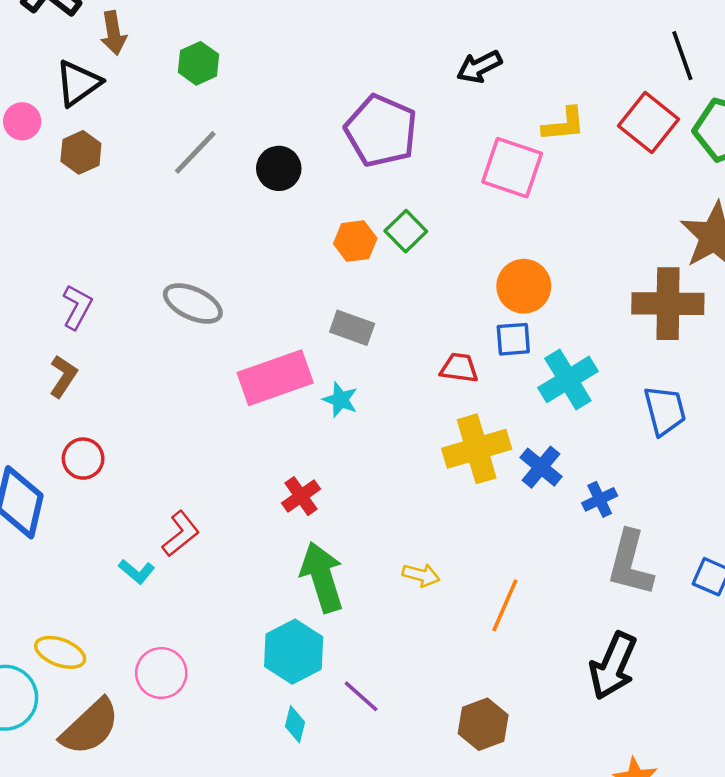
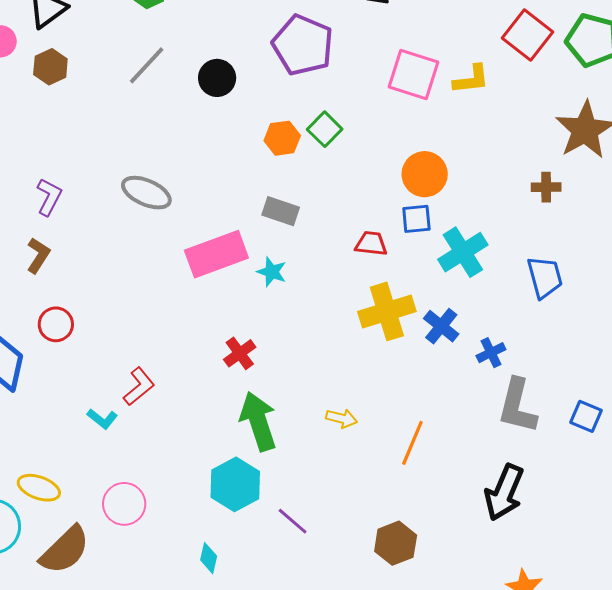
yellow L-shape: (564, 124) -> (471, 79), moved
brown cross: (668, 304) -> (546, 187), size x0.5
cyan diamond: (295, 724) -> (209, 558), moved

